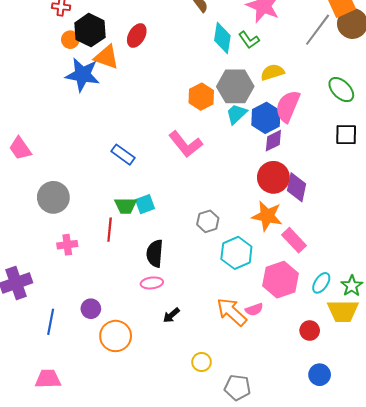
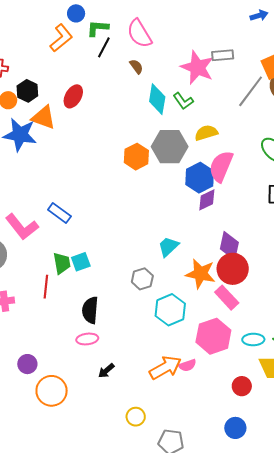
black hexagon: (90, 30) -> (27, 91), size x0.7
cyan trapezoid: (236, 114) -> (168, 247), moved
pink L-shape: (186, 144) -> (22, 227), moved
red circle: (273, 177) -> (233, 269), moved
green trapezoid: (126, 206) -> (62, 263), turned -100
cyan ellipse: (321, 283) -> (253, 339), turned 55
orange arrow: (232, 312) -> (165, 368), turned 108
blue circle: (320, 375) -> (235, 428), moved

